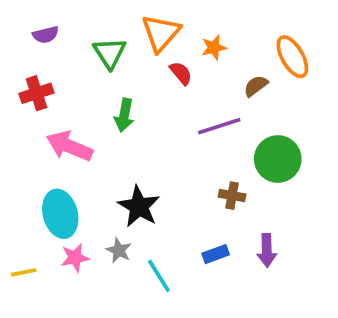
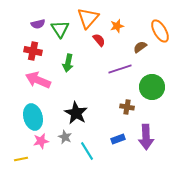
purple semicircle: (46, 35) -> (38, 24), moved
red cross: (37, 93) -> (33, 51), moved, turned 30
purple arrow: (267, 250) -> (146, 137), size x1.4
yellow line: (24, 272) -> (21, 159), moved

